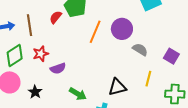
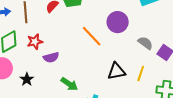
orange line: (95, 32) -> (92, 36), moved, turned -70
gray semicircle: (140, 50) -> (145, 43), moved
black triangle: (117, 87) -> (116, 71), moved

